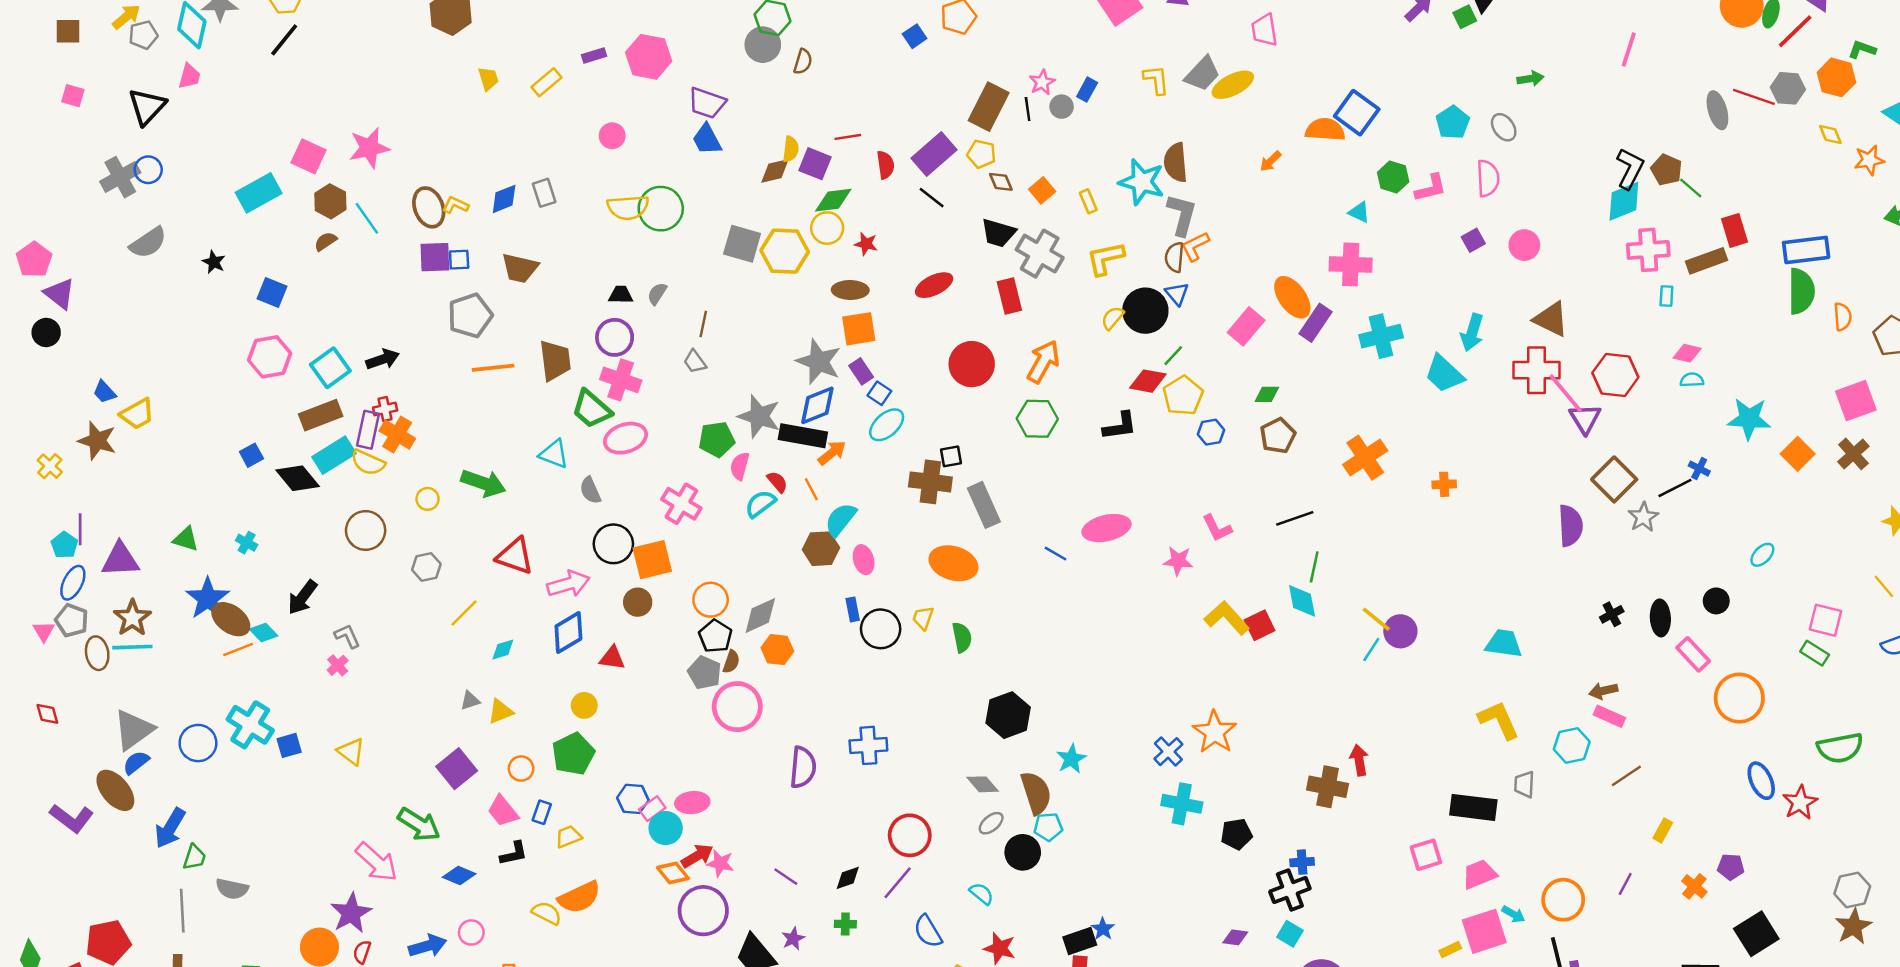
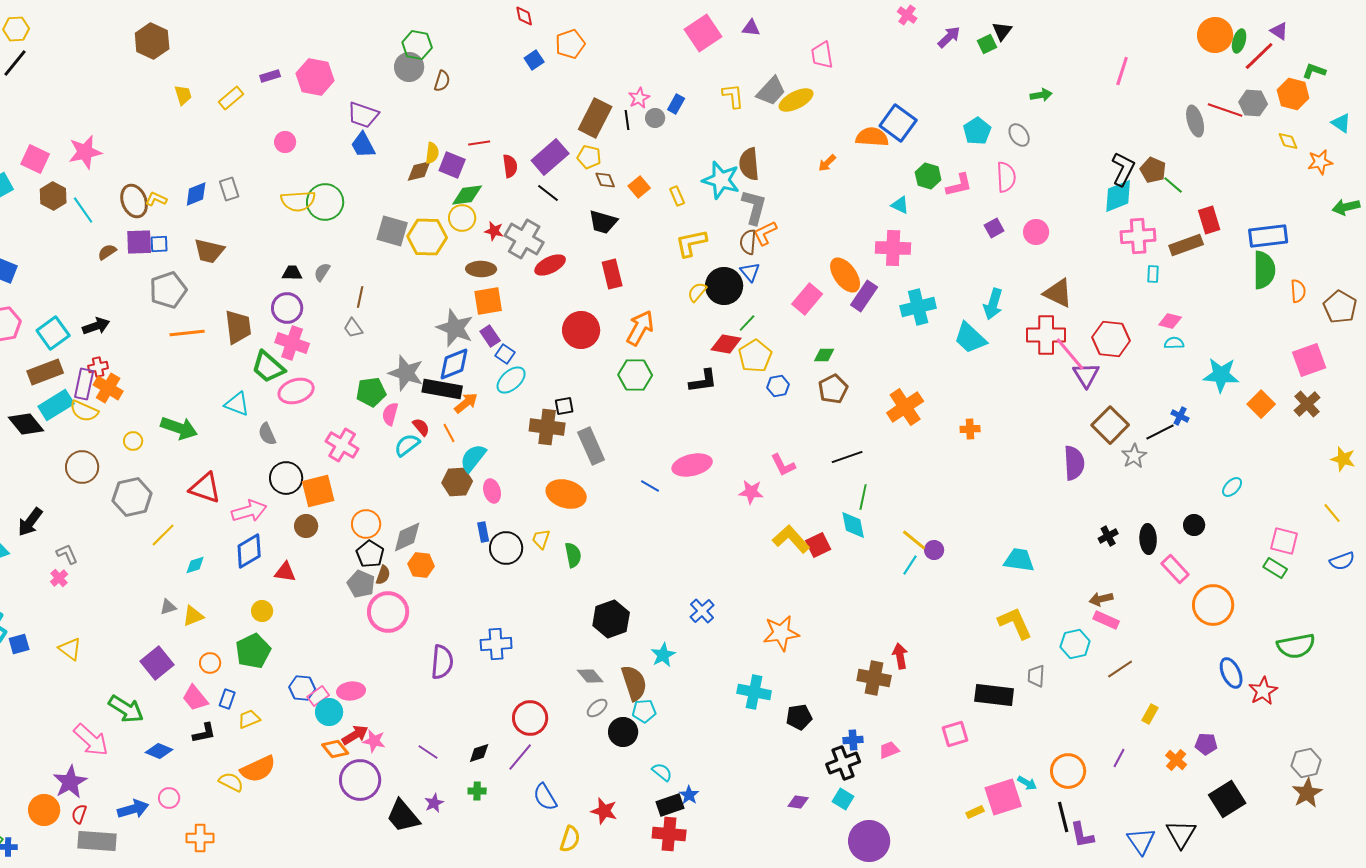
brown semicircle: (326, 241) -> (107, 252), moved
gray cross: (1040, 254) -> (524, 239), moved
gray hexagon: (426, 567) -> (132, 497), size x1.6
purple circle: (1400, 631) -> (934, 550), size x0.7
orange star: (1215, 732) -> (781, 633), turned 30
blue cross: (1168, 752) -> (702, 611), moved
pink trapezoid: (1479, 874) -> (889, 750), moved, size x0.7
cyan semicircle: (981, 894) -> (662, 772), moved

